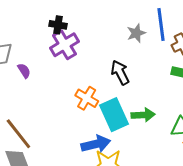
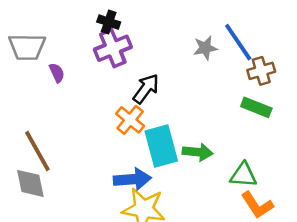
blue line: (161, 25) -> (238, 42), turned -36
black arrow: (120, 72) -> (146, 89), moved, turned 55

